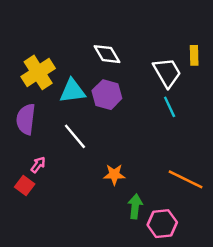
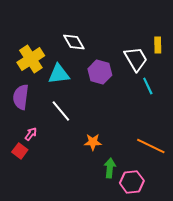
white diamond: (107, 54) -> (74, 42), moved
purple hexagon: (107, 95) -> (100, 72), moved
cyan line: (170, 107) -> (148, 86), moved

